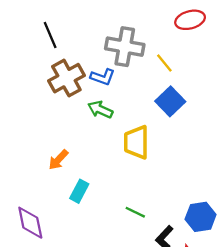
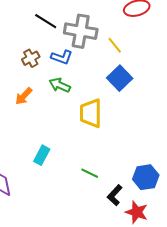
black line: (50, 35) -> (46, 21), moved, turned -35
brown cross: (66, 78) -> (31, 58), size x0.6
orange arrow: (58, 160) -> (24, 96), moved

